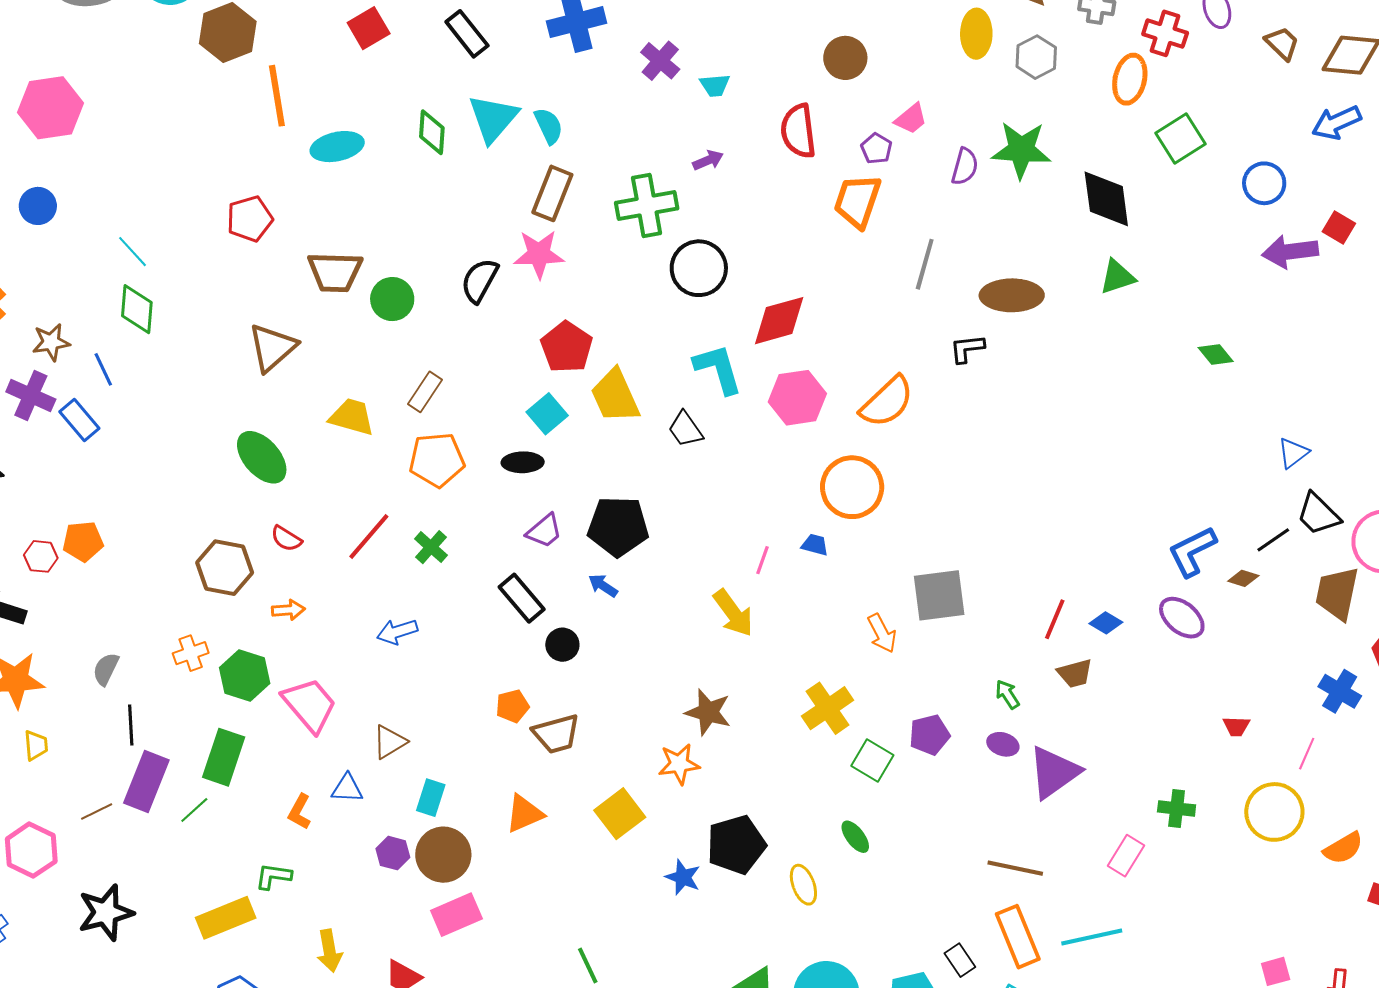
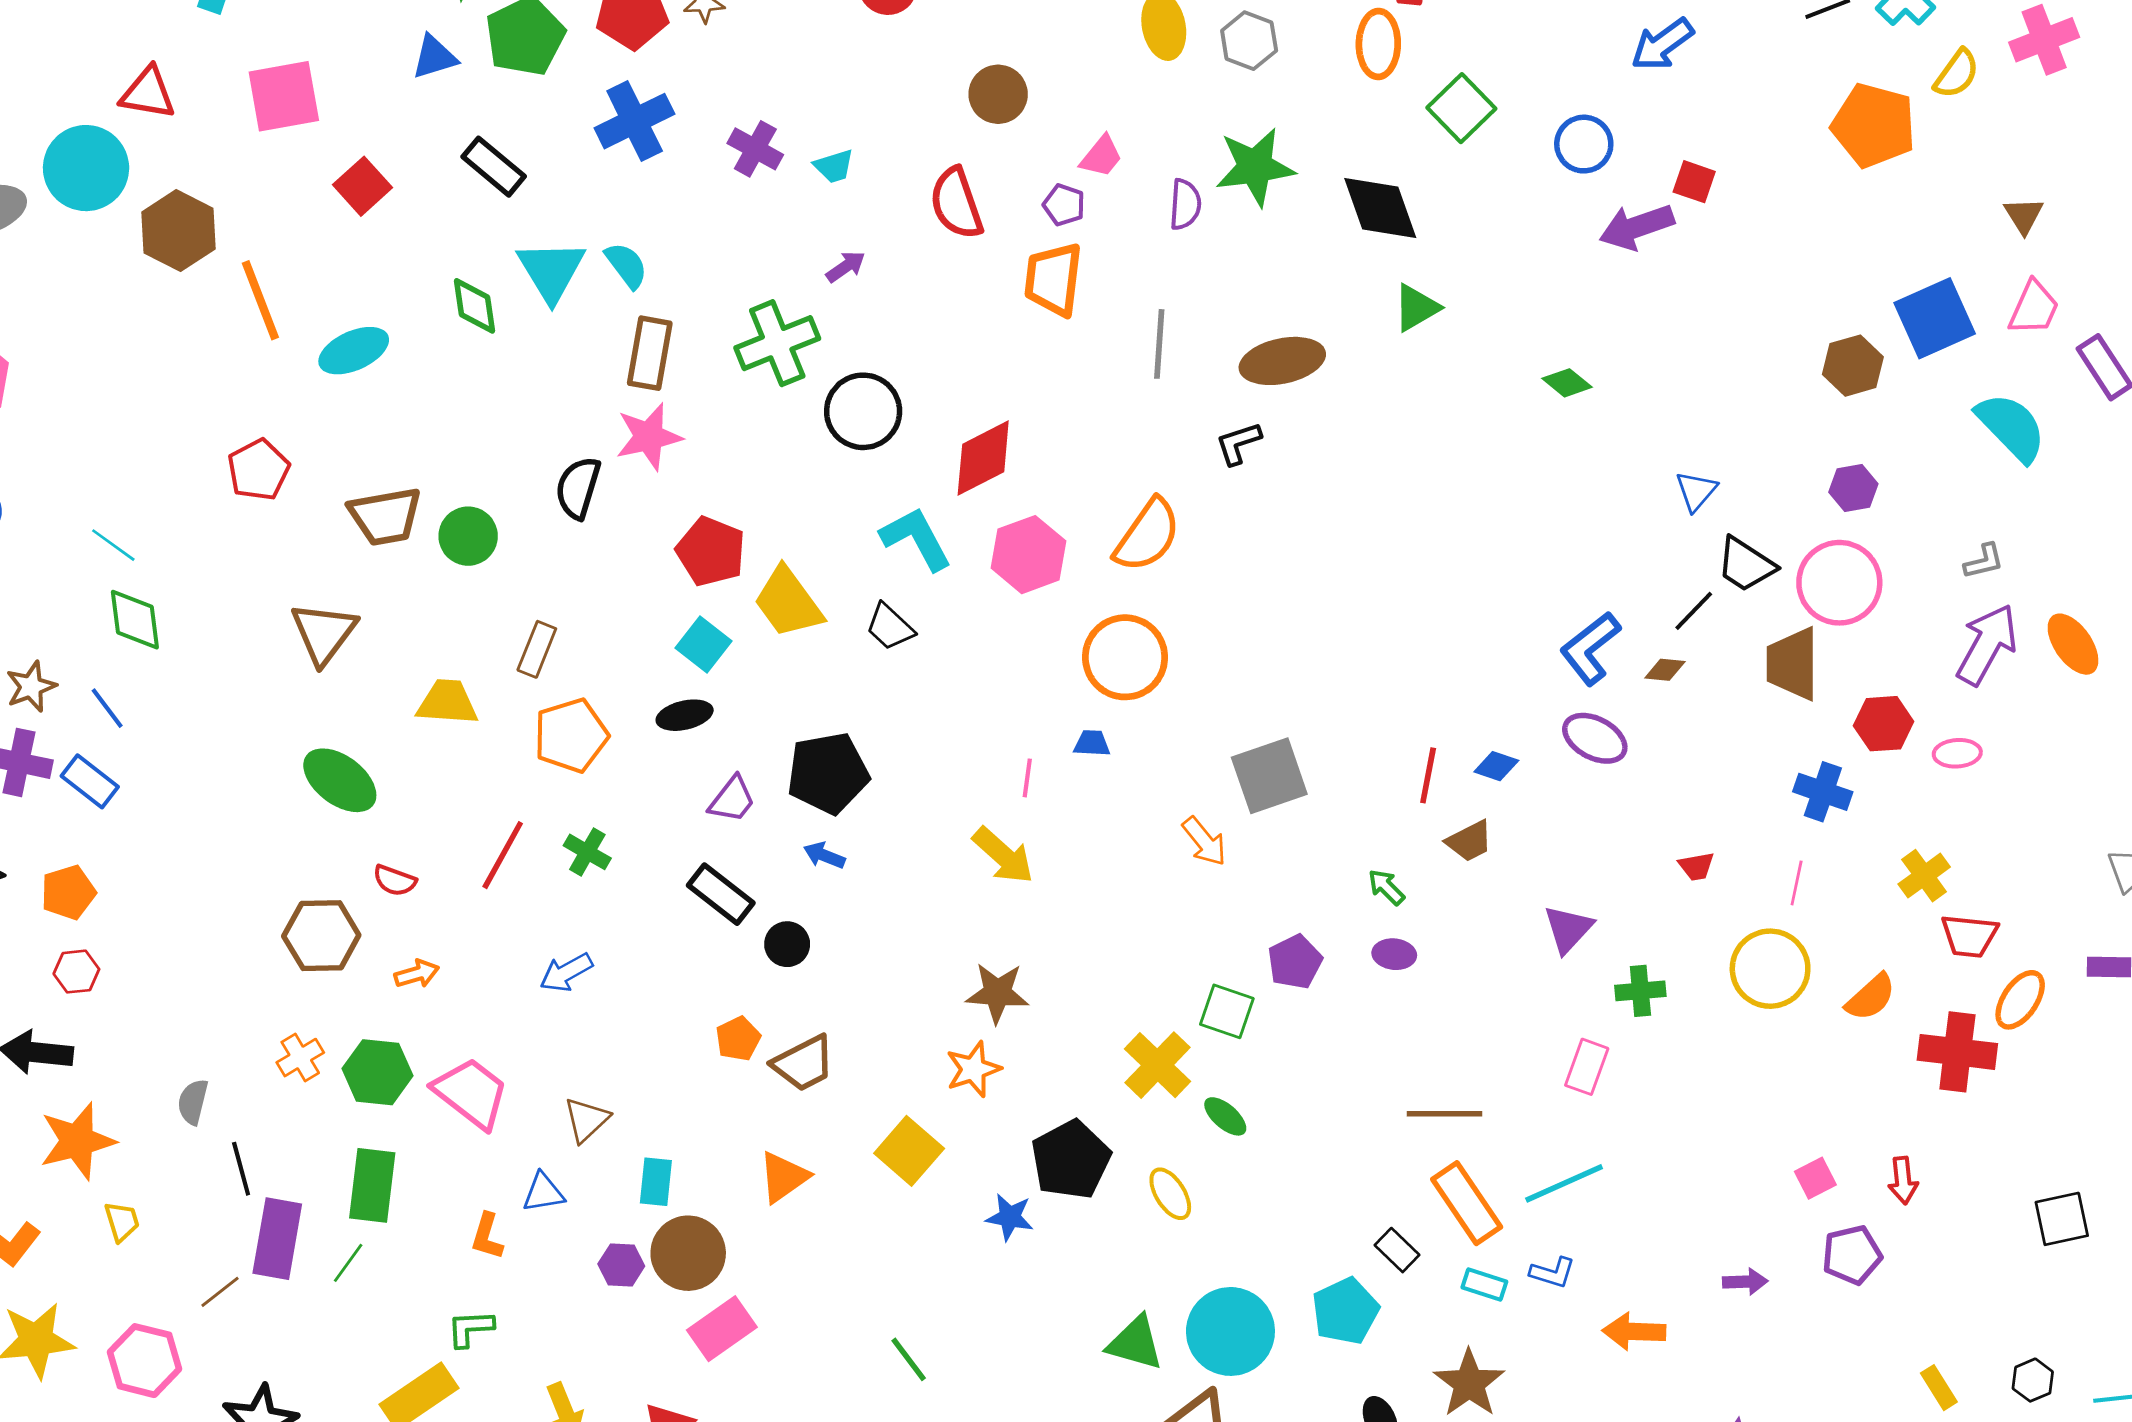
orange pentagon: (83, 541) -> (68, 892), moved
yellow cross: (828, 708) -> (1157, 1065), moved
purple triangle: (1054, 772) -> (1568, 929), moved, size x0.7

